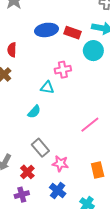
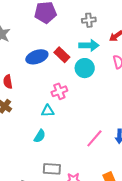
red rectangle: (72, 33) -> (62, 55), turned 35
gray rectangle: (40, 148) -> (52, 169), turned -36

